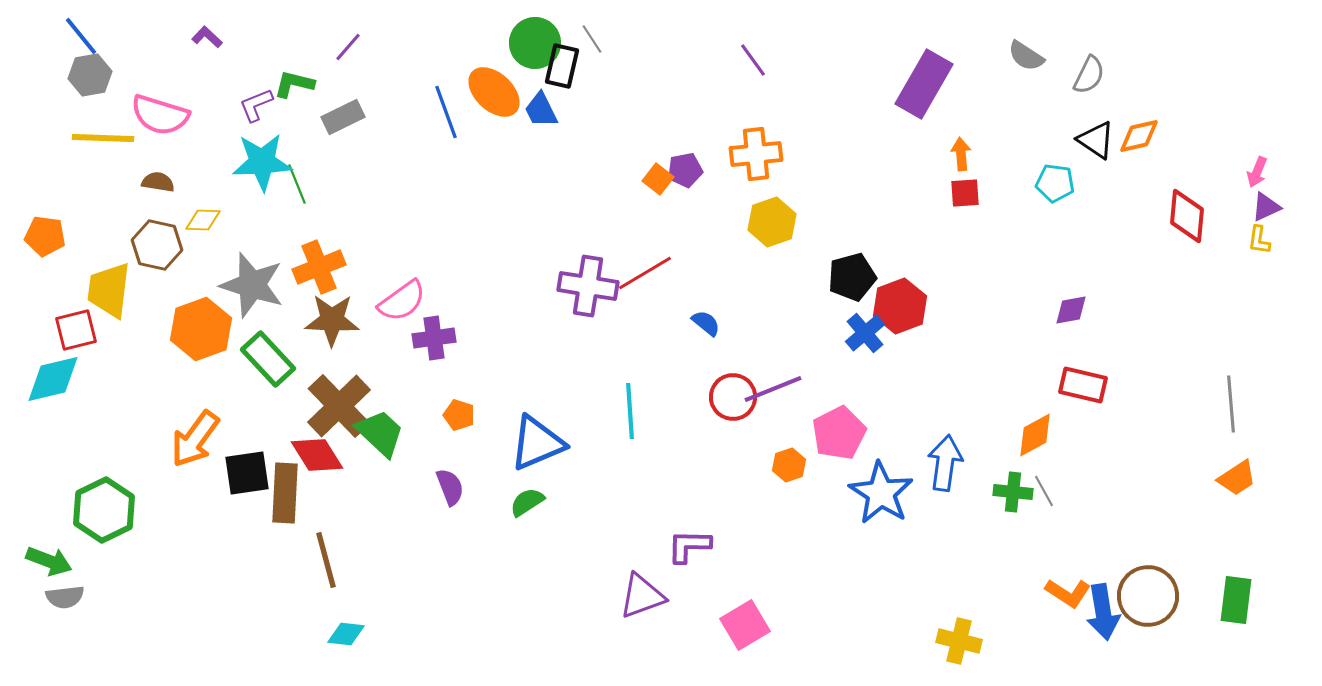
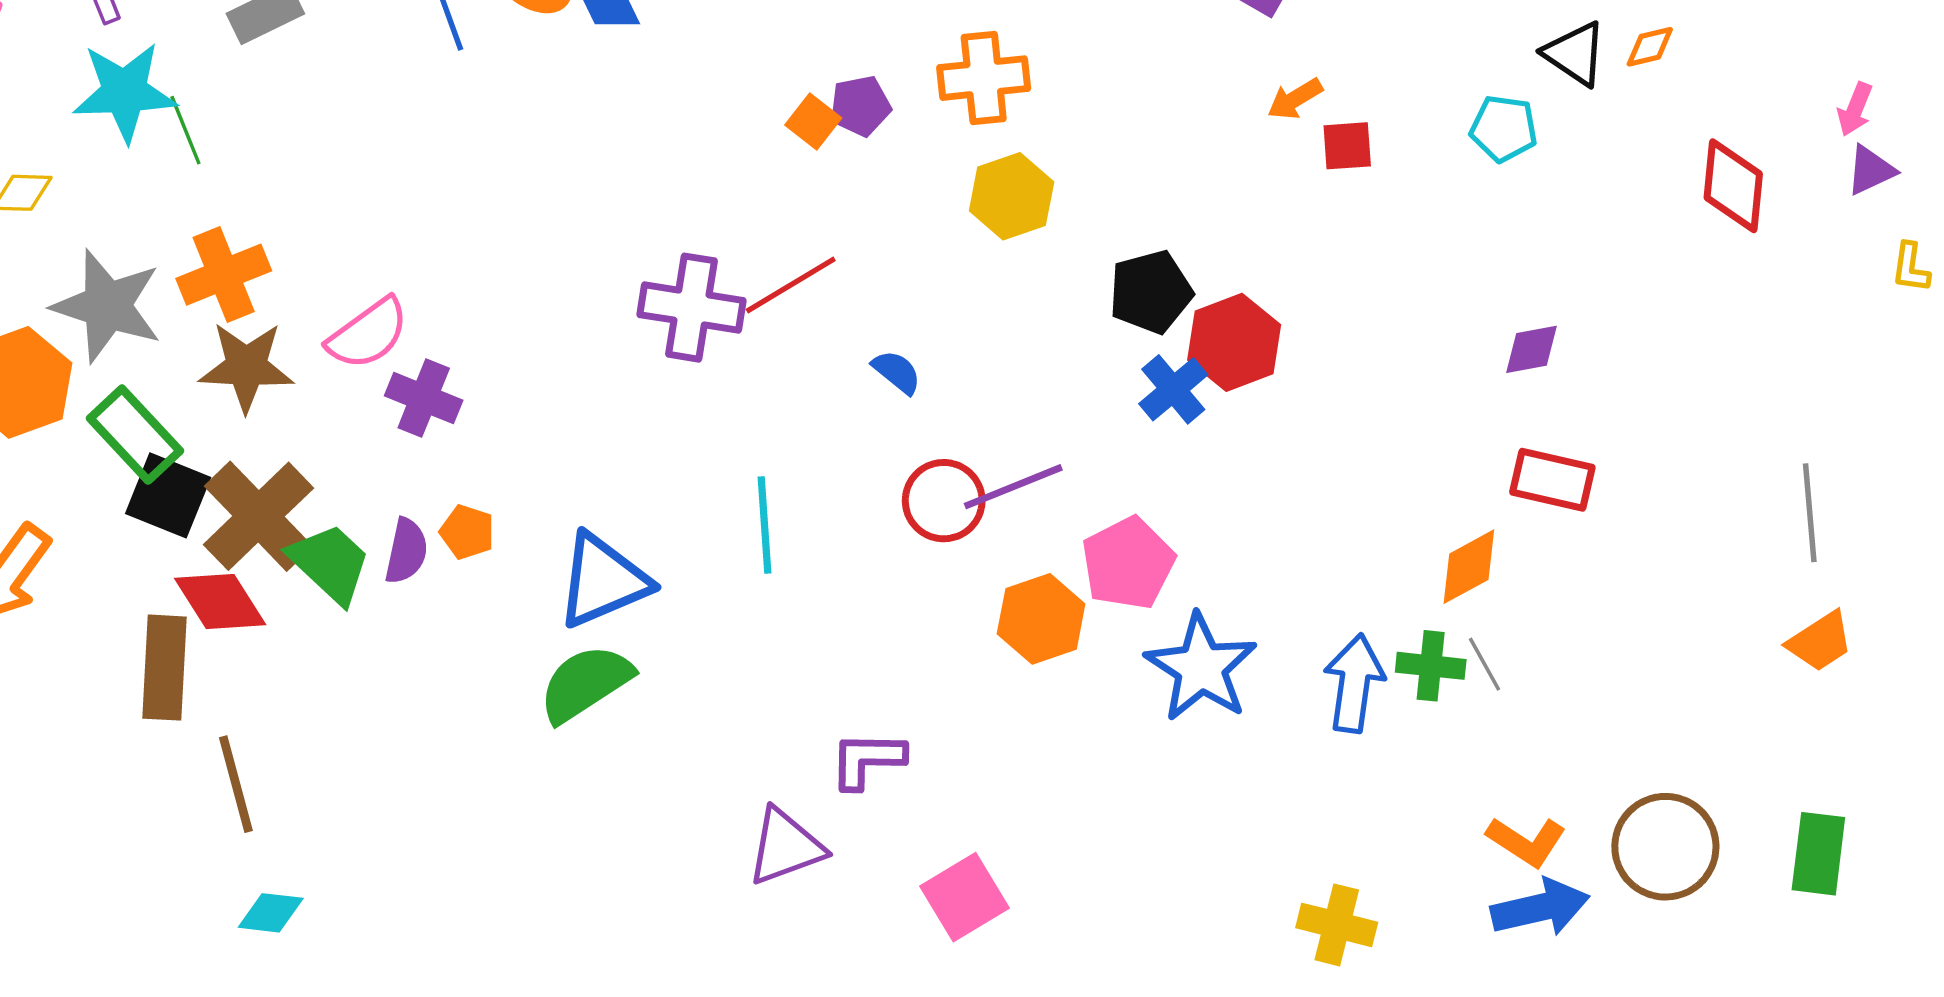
orange diamond: (1139, 136) -> (1650, 47), size x0.7
orange arrow: (961, 154) -> (1295, 99), moved, turned -116
yellow L-shape: (1259, 240) -> (1911, 268), moved
purple cross: (434, 338) -> (424, 398), turned 30
blue arrow: (945, 463) -> (1354, 683), moved
orange hexagon: (789, 465) -> (1041, 619), size x1.5
black square: (247, 473) -> (168, 495), moved, turned 30
purple semicircle: (450, 487) -> (406, 551), moved, turned 33
green semicircle: (527, 502) -> (585, 683), size x1.6
blue arrow: (1103, 612) -> (1540, 908), moved, turned -94

